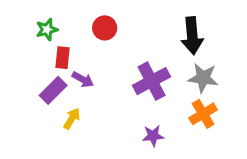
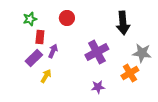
gray star: (203, 78) -> (142, 53), moved
purple arrow: (83, 80) -> (53, 51), turned -96

